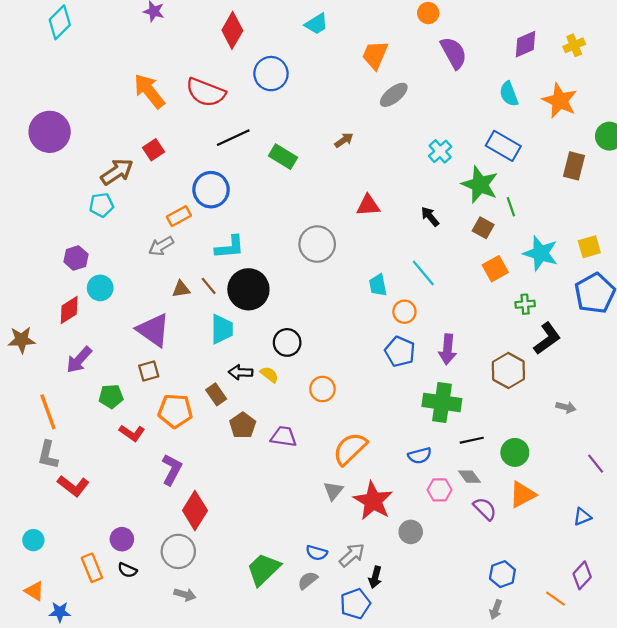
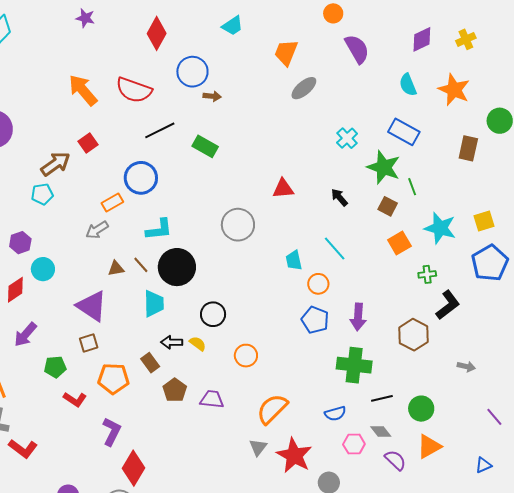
brown arrow: (344, 140) -> (212, 96), moved, turned 42

